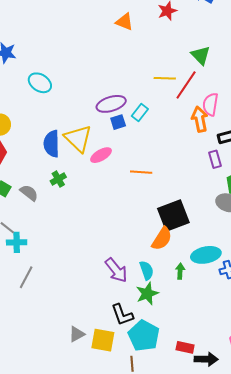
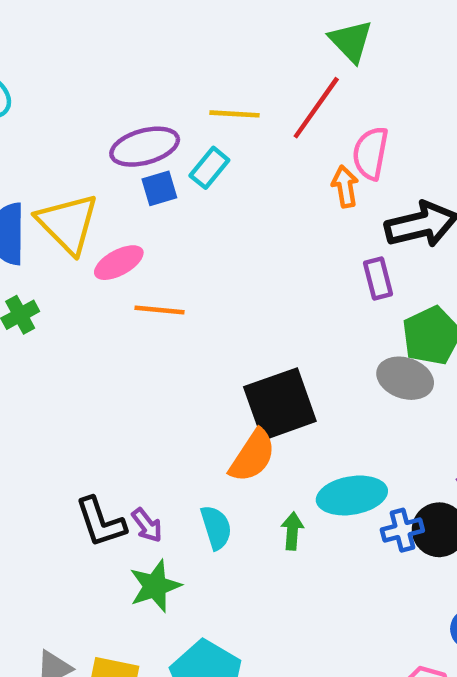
yellow line: (165, 78) -> (234, 114), moved
orange arrow: (200, 119) -> (345, 186), size x0.7
orange line: (141, 172) -> (160, 310), moved
purple arrow: (116, 270) -> (147, 525), size x0.6
green star: (147, 294) -> (155, 586), moved
black L-shape: (122, 315) -> (101, 522), moved

